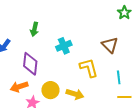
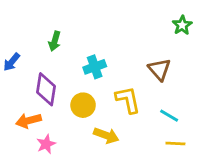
cyan line: (119, 77) -> (169, 116), turned -56
yellow circle: (50, 90) -> (83, 105), moved

